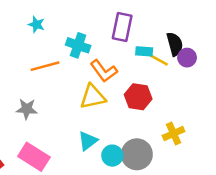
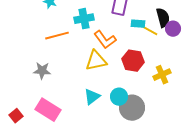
cyan cross: (78, 45) -> (84, 19), turned -30
yellow cross: (174, 133) -> (162, 75), moved
cyan circle: (112, 156) -> (119, 97), moved

